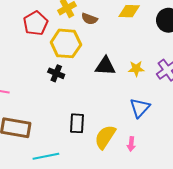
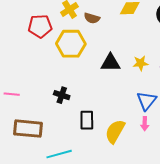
red pentagon: (36, 23) -> (40, 26), turned 30
black cross: (56, 73) -> (62, 95), moved
pink arrow: (131, 144) -> (145, 124), moved

